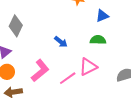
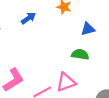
blue arrow: (61, 42) -> (28, 18), moved, turned -80

